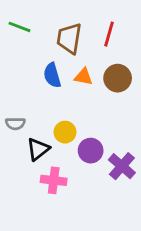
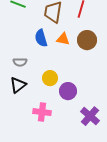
gray semicircle: (15, 124) -> (20, 62), moved
black triangle: (38, 149) -> (18, 85), moved
purple cross: (122, 166) -> (90, 116), moved

